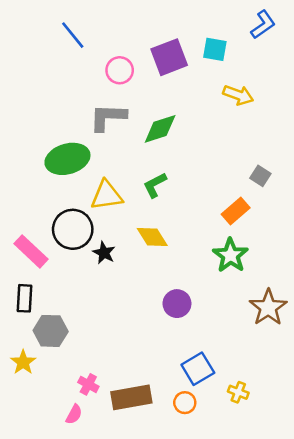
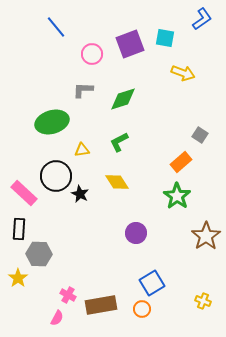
gray L-shape: (108, 117) -> (83, 90), size x0.7
yellow triangle: (107, 195) -> (82, 150), size x0.6
yellow cross: (238, 392) -> (203, 301), moved

